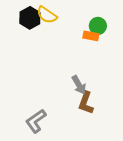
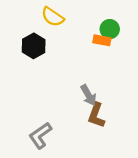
black hexagon: (30, 18) -> (34, 46), moved

